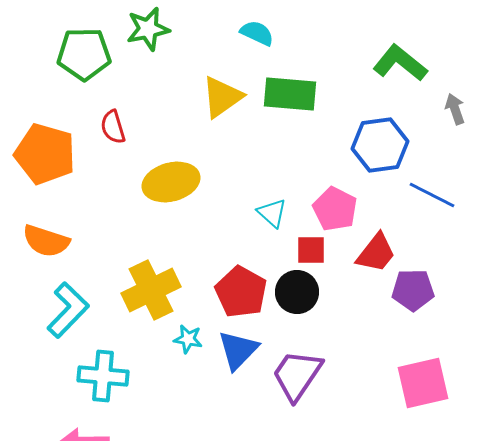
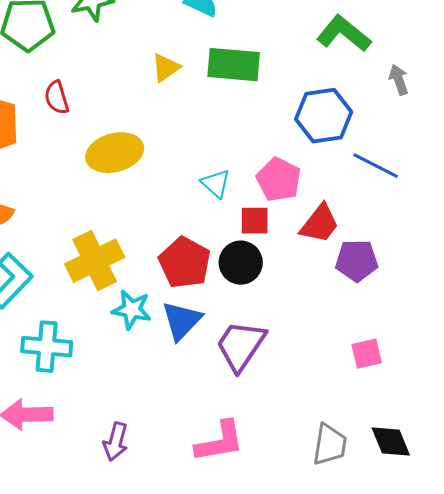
yellow triangle: (222, 97) -> (166, 68), size x0.7
cyan star: (188, 339) -> (132, 310), size x1.4
pink square: (423, 383) -> (367, 354), size x0.6

